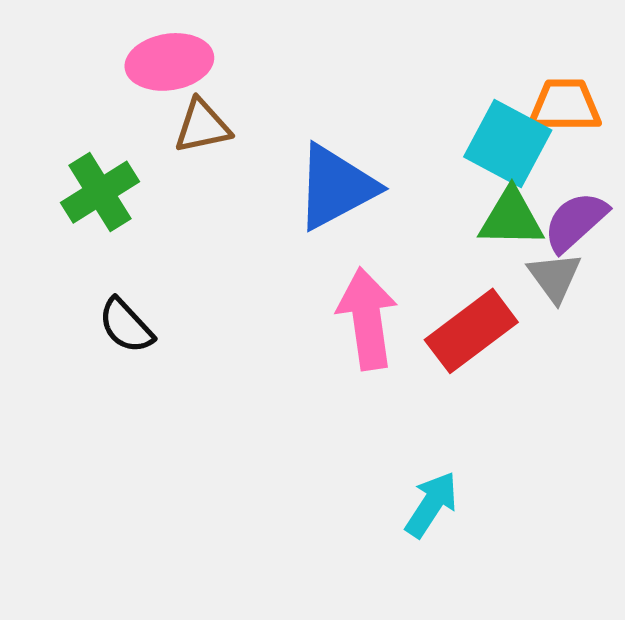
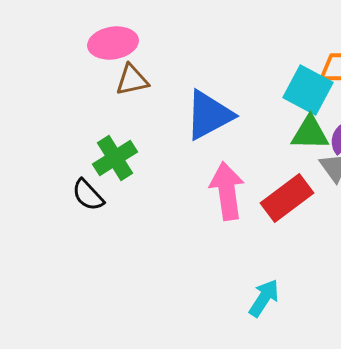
green cross: (100, 192) -> (115, 158), moved

